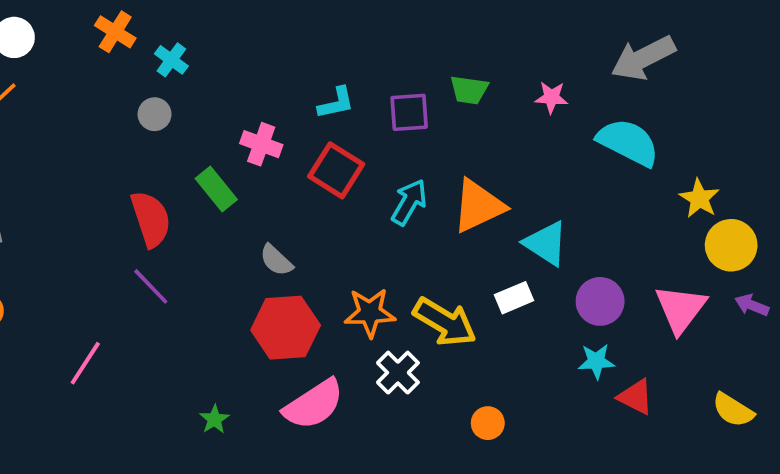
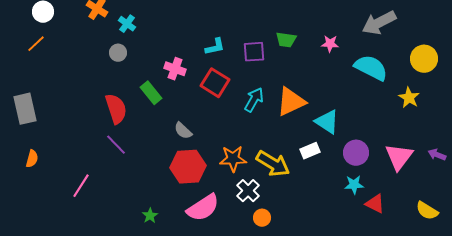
yellow circle: (731, 245) -> (424, 59), moved
orange circle: (488, 423) -> (262, 218), moved

